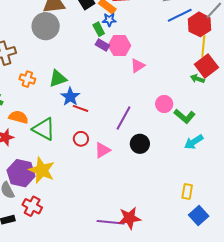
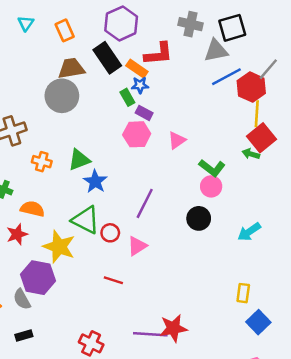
purple rectangle: (102, 45) -> (144, 113), moved
pink hexagon: (119, 46) -> (137, 134), moved
red line: (81, 108) -> (113, 280), moved
green L-shape: (185, 116) -> (212, 168), moved
purple line: (124, 118) -> (145, 203), moved
green triangle: (44, 129) -> (86, 220), moved
black circle: (140, 144) -> (199, 218), moved
yellow star: (42, 170) -> (59, 247), moved
red cross: (32, 206) -> (91, 343), moved

